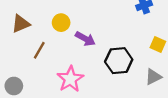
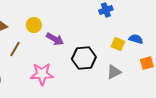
pink star: (70, 79) -> (42, 74), turned 30

